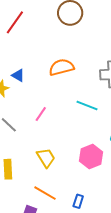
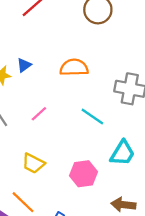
blue triangle: (18, 75) -> (24, 65), turned 40
yellow trapezoid: (46, 158) -> (33, 163), turned 135

